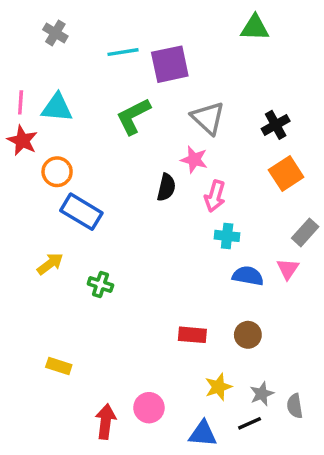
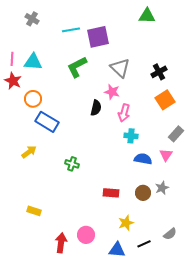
green cross: (100, 285) -> (72, 164), moved
gray star: (262, 394) -> (162, 188), moved
gray semicircle: (295, 406) -> (170, 234), turned -120

